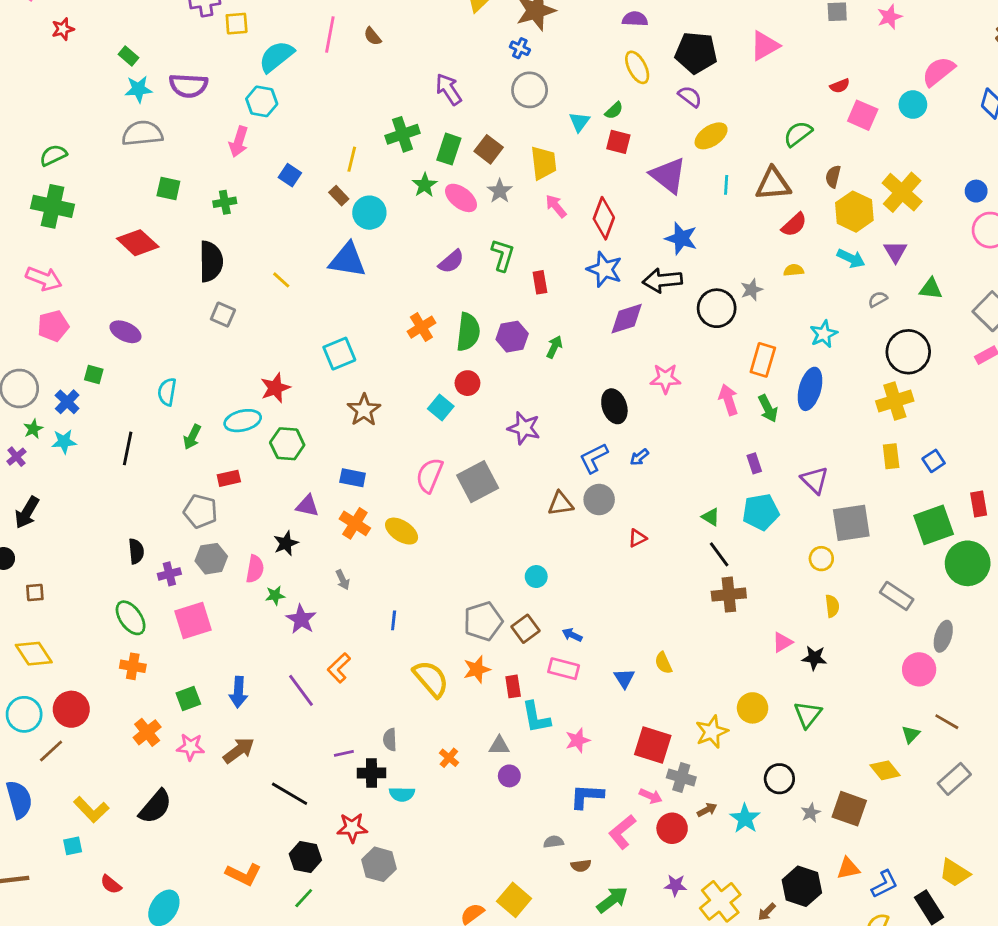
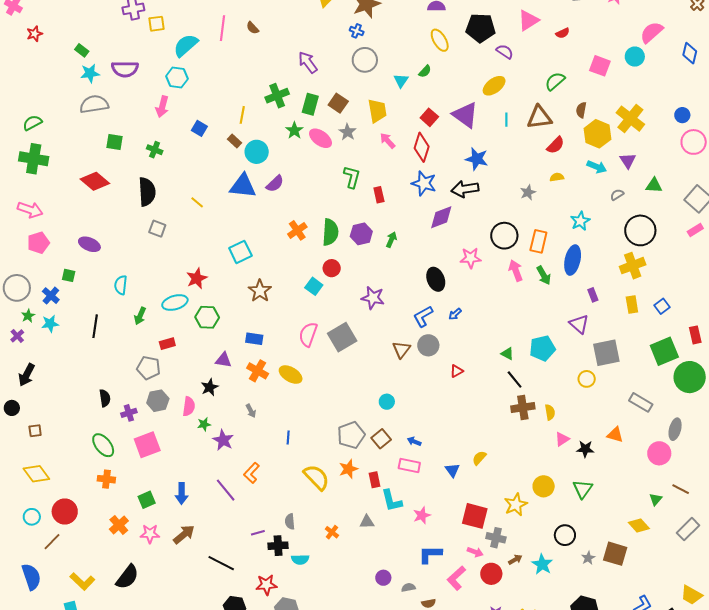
red semicircle: (840, 86) -> (563, 33), moved
purple semicircle: (690, 97) -> (505, 52), moved
red square: (618, 142) -> (429, 117), moved, turned 30
green cross: (225, 202) -> (155, 150), turned 35
purple semicircle: (451, 262) -> (275, 184), moved
black circle: (717, 308) -> (504, 236), moved
purple rectangle: (754, 463) -> (593, 295), moved
brown triangle: (561, 504) -> (401, 350), turned -42
yellow semicircle: (832, 606) -> (550, 412), moved
yellow semicircle: (663, 663) -> (479, 458), turned 70
cyan circle: (24, 714) -> (32, 517), size x0.7
purple circle: (509, 776) -> (383, 578), moved
orange triangle: (848, 868) -> (615, 435), moved, turned 30

